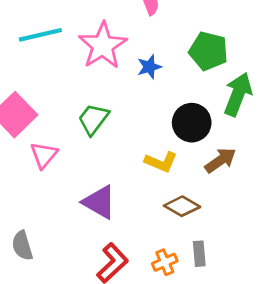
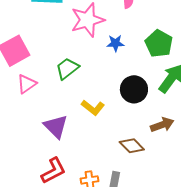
brown arrow: (220, 160) -> (162, 125), moved
yellow L-shape: (161, 162) -> (93, 108), moved
brown diamond: (182, 206) -> (132, 146), moved

